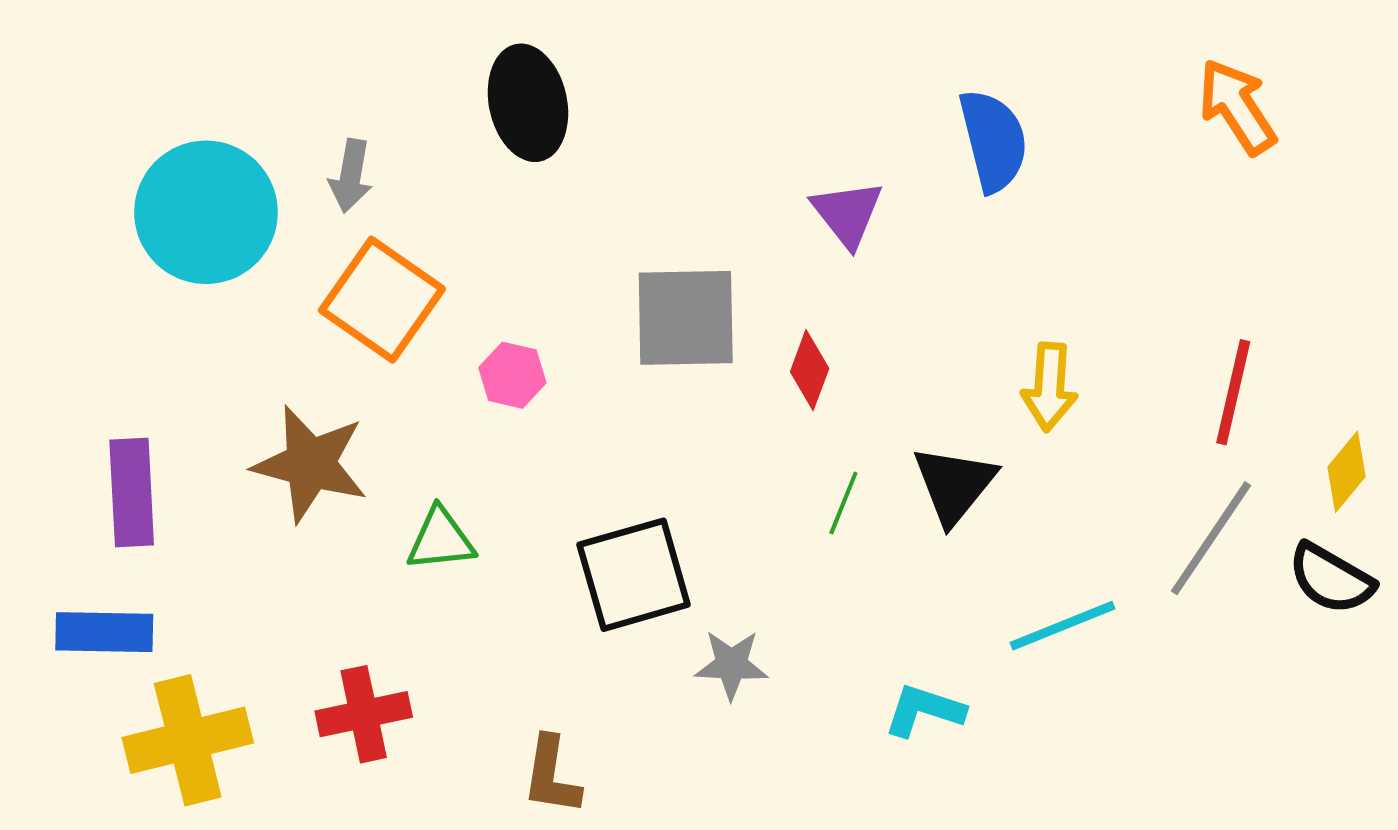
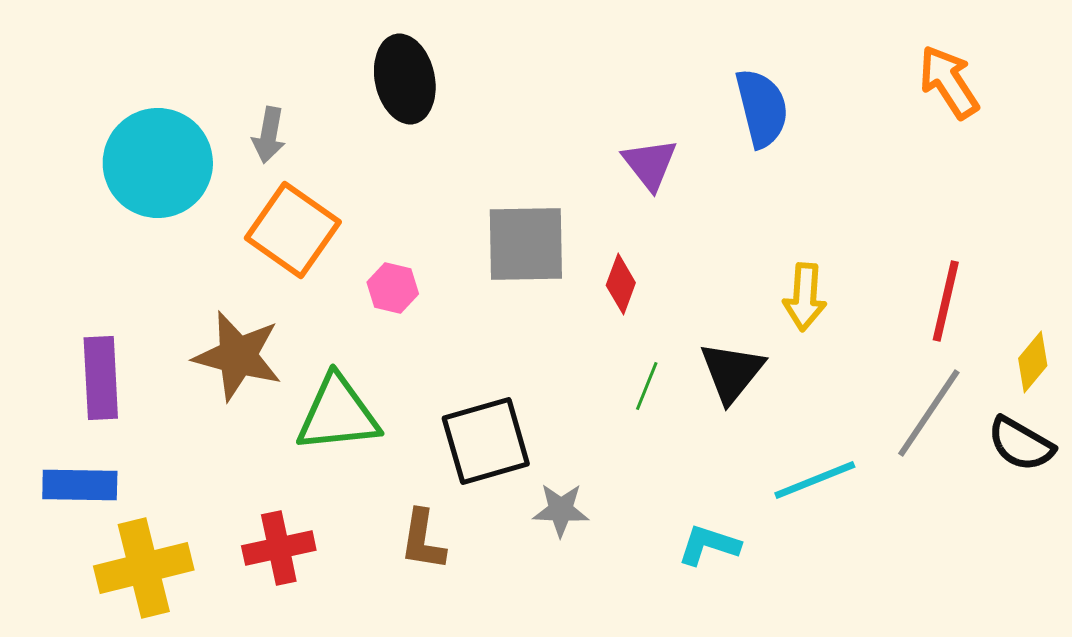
green triangle: (441, 539) -> (338, 414), size x1.6
brown L-shape: (551, 775) -> (423, 540), moved

